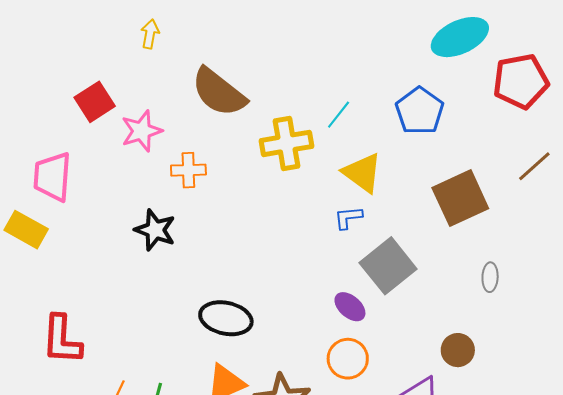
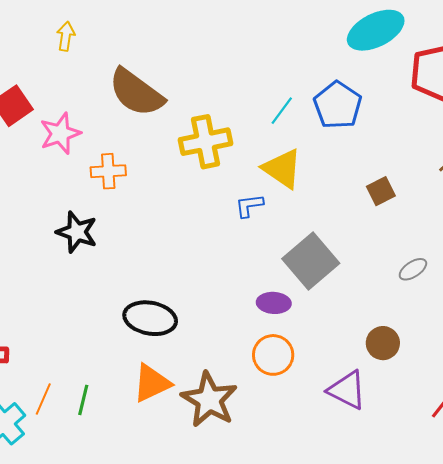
cyan line: (339, 115) -> (282, 111), moved
brown square: (460, 198) -> (381, 191), size x0.5
blue L-shape: (348, 218) -> (249, 206), moved
gray ellipse: (490, 277) -> (413, 269), turned 56
purple ellipse: (350, 307) -> (274, 303), turned -36

